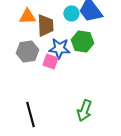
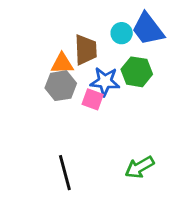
orange triangle: (27, 16) -> (62, 64), moved
green arrow: (84, 110) -> (140, 167), turned 40

